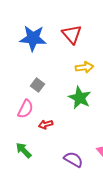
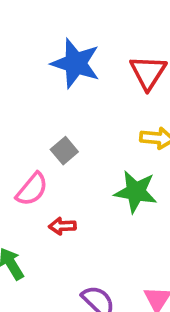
green star: (80, 98) -> (136, 192), turned -30

